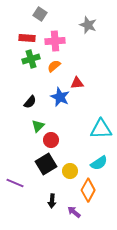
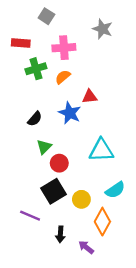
red rectangle: (27, 38) -> (21, 43), moved
cyan triangle: (101, 129) -> (101, 150), moved
purple line: (15, 183) -> (30, 216), moved

